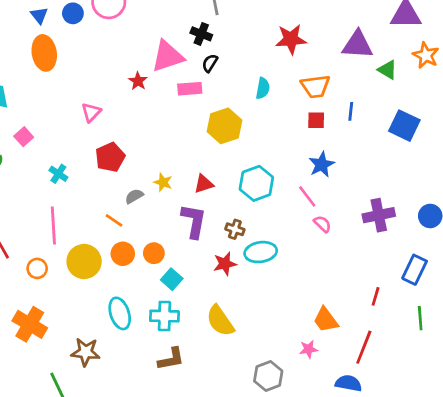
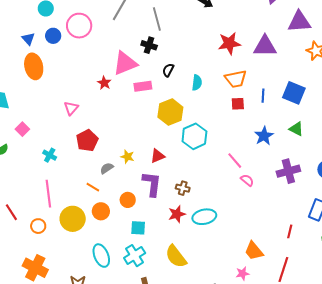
red star: (291, 39) -> (229, 43), moved
black semicircle: (210, 63) -> (168, 70), moved
green triangle: (387, 70) -> (296, 129), moved
blue square: (404, 126) -> (294, 93), moved
blue star: (322, 164) -> (264, 136), moved
cyan hexagon: (256, 183) -> (194, 136), moved
cyan ellipse: (261, 252) -> (204, 217), moved
orange circle: (154, 253) -> (128, 200), moved
cyan square: (172, 279) -> (138, 228), turned -35
cyan cross: (164, 316) -> (135, 256), turned -30

